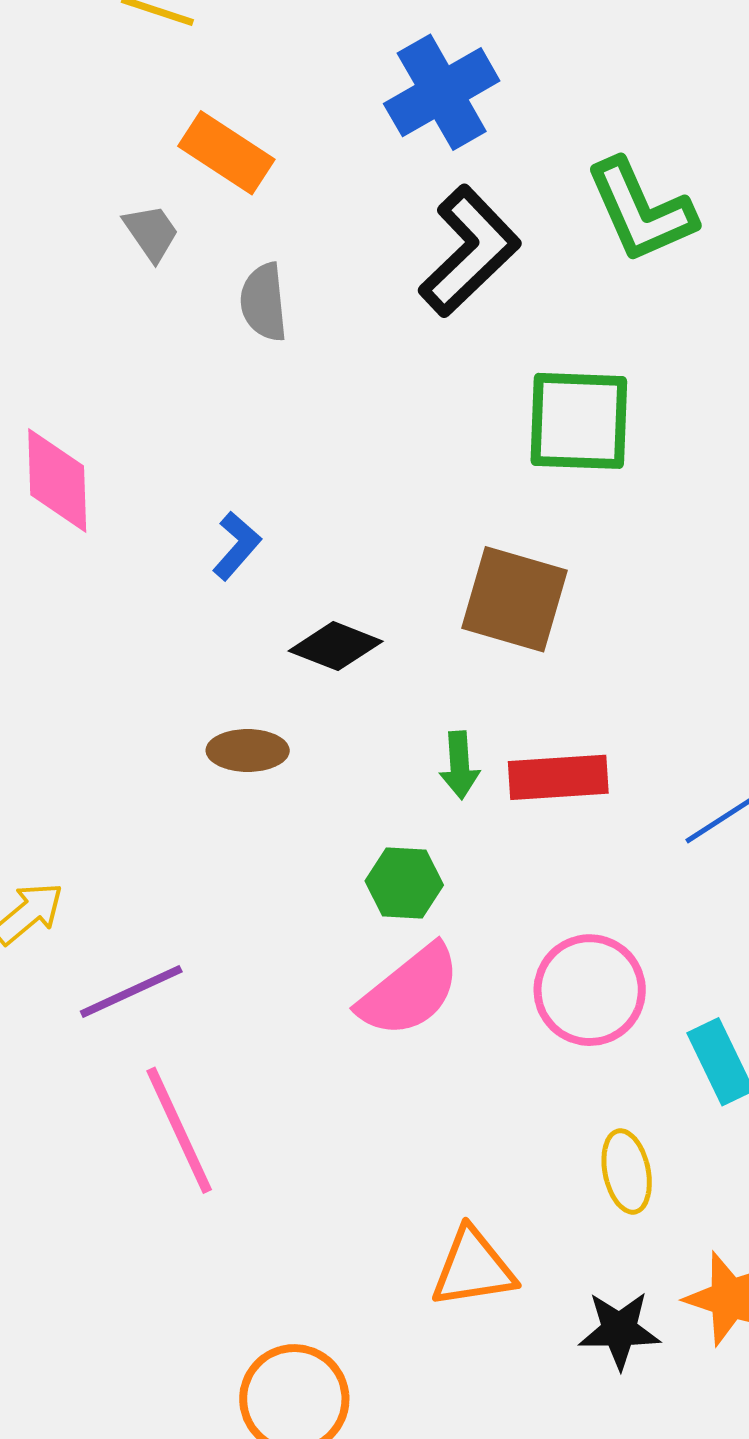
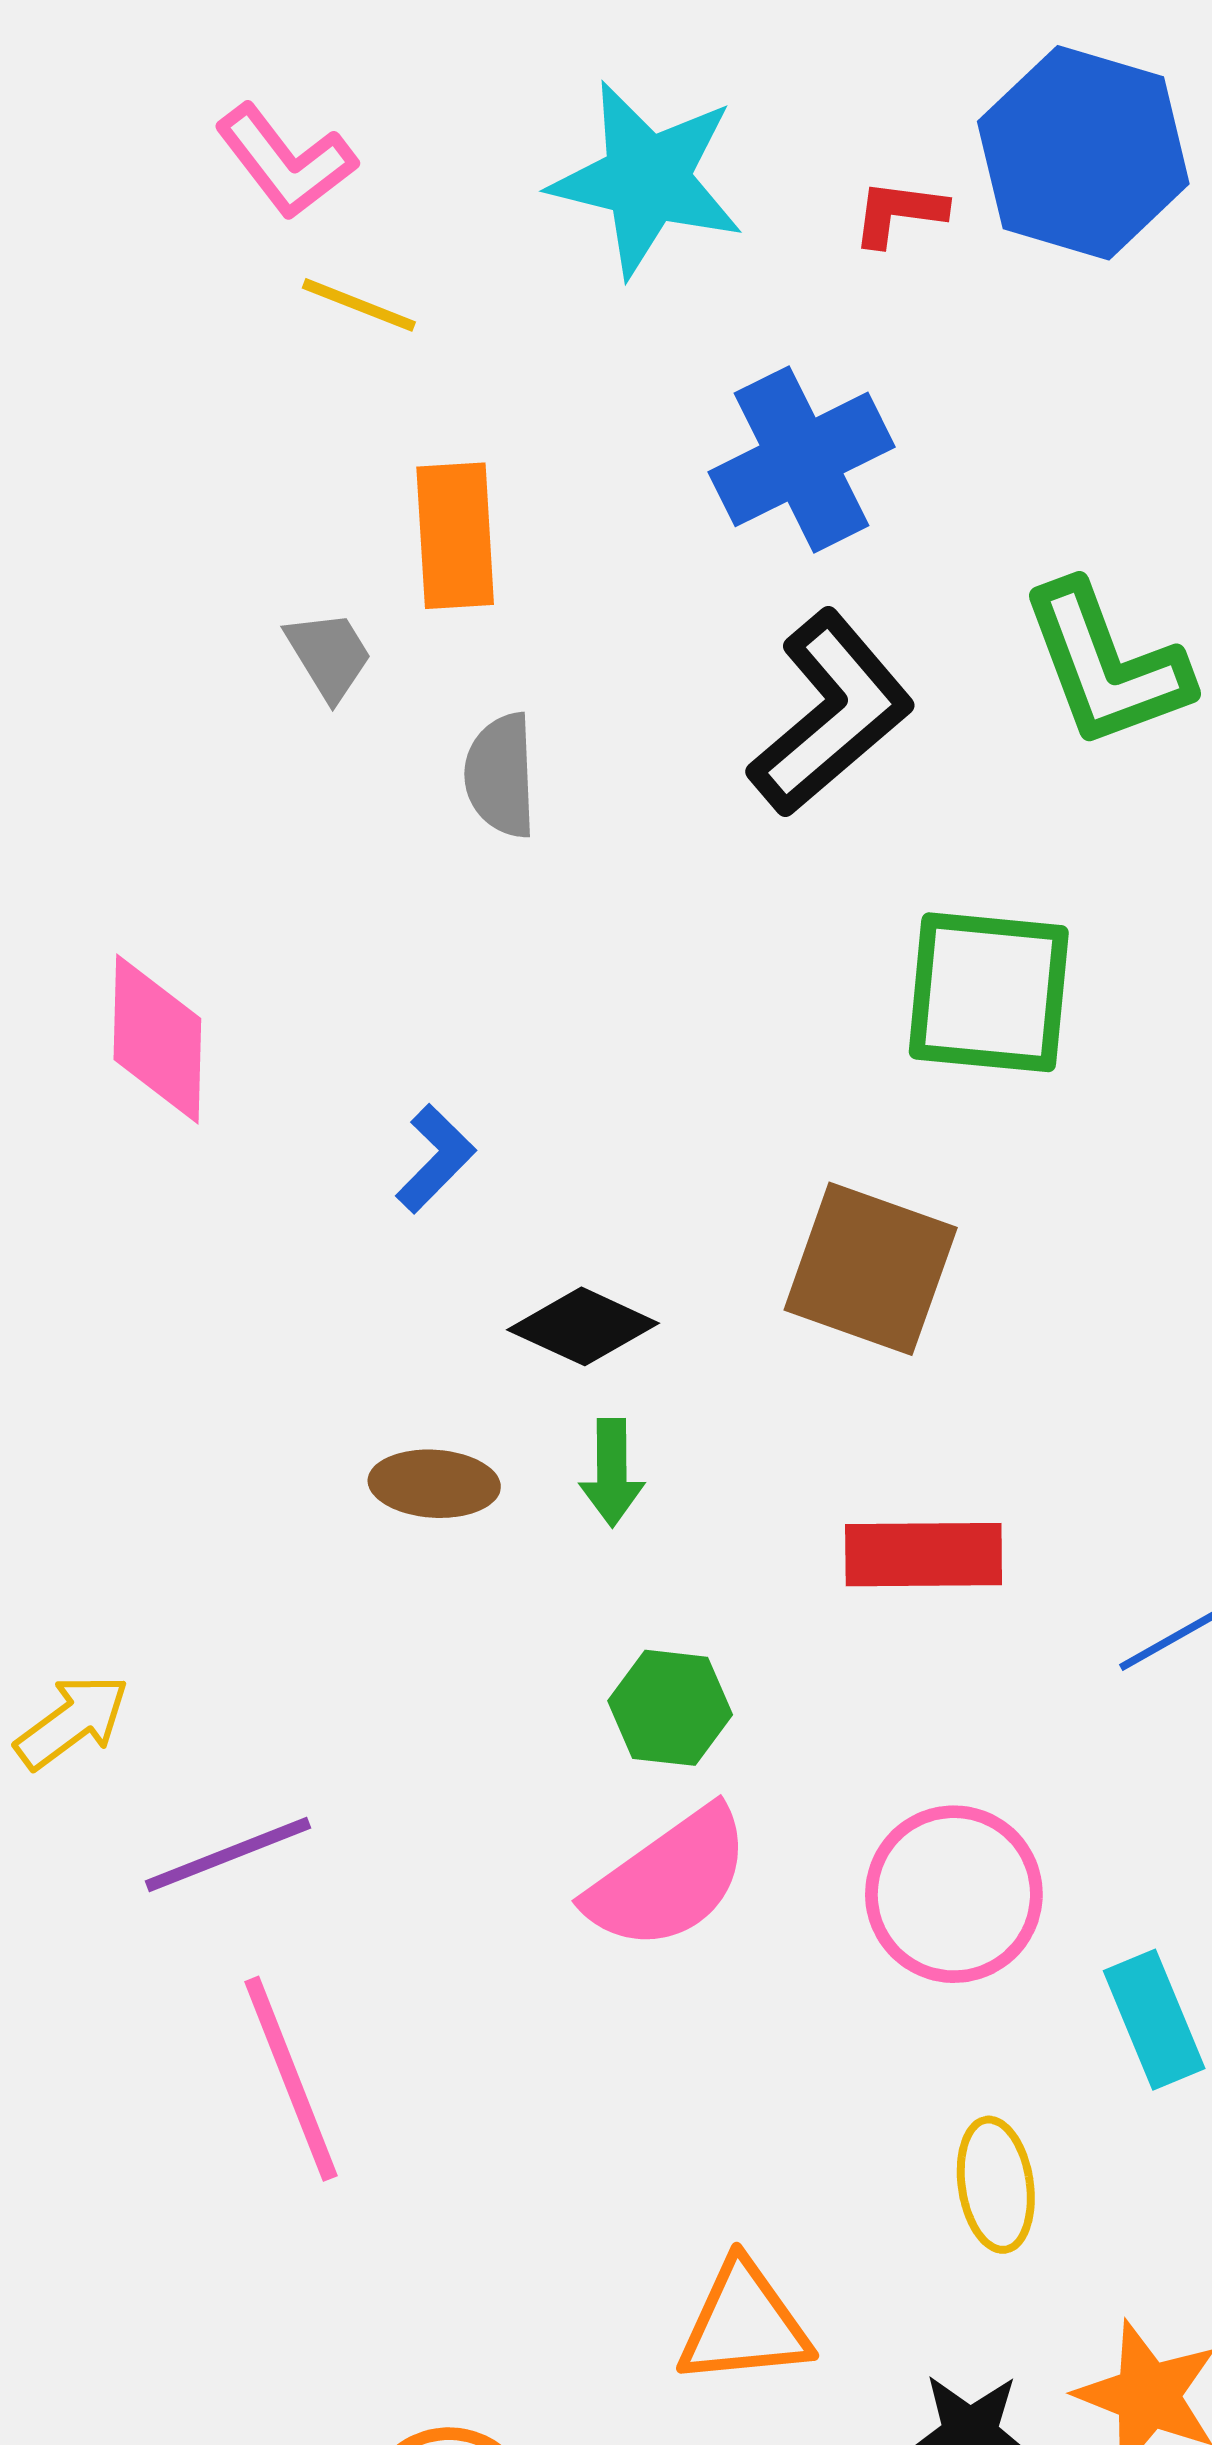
orange rectangle: (226, 153) -> (455, 536), turned 50
green arrow: (460, 765) -> (612, 1473), moved

